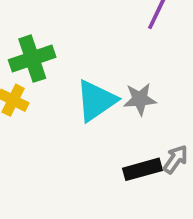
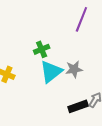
green cross: (32, 59) -> (42, 49), moved, size x0.7

